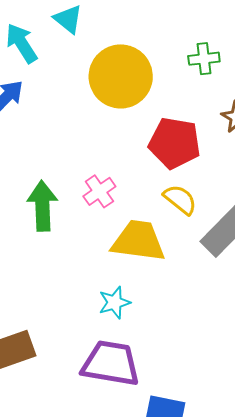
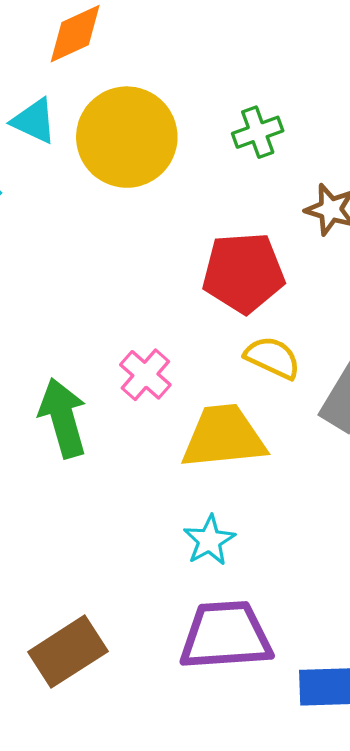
yellow circle: (121, 76) -> (127, 137), moved

